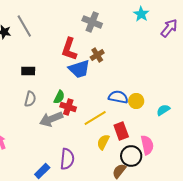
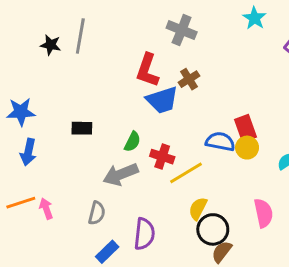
gray line: (24, 26) -> (80, 36), turned 40
black rectangle: (28, 71) -> (82, 128), moved
gray semicircle: (30, 99) -> (97, 213), moved
red cross: (68, 107) -> (162, 157), moved
red rectangle: (121, 131) -> (246, 128), moved
black circle: (131, 156) -> (213, 229), moved

